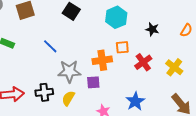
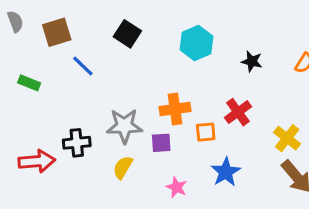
blue line: (50, 46) -> (83, 66), moved
orange square: (122, 47) -> (206, 132), moved
yellow cross: (174, 67) -> (287, 138), moved
black cross: (44, 92) -> (77, 143), moved

